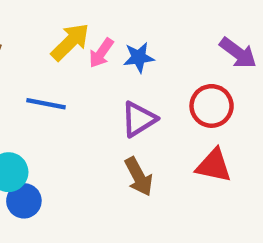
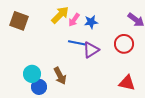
blue line: (46, 104) -> (77, 43), moved
red triangle: (214, 166) -> (127, 83), moved
brown arrow: (139, 177) -> (60, 76), moved

